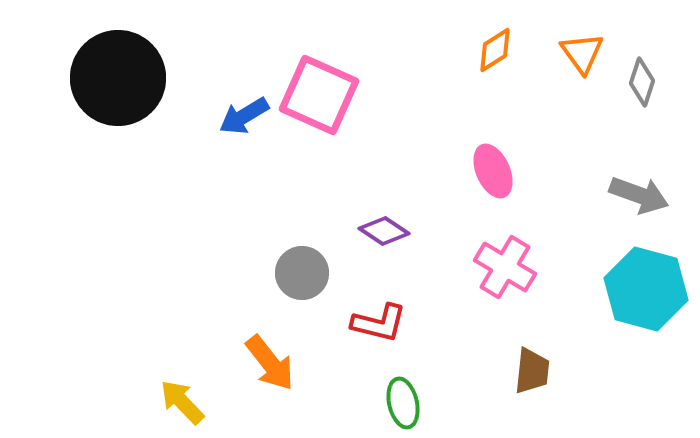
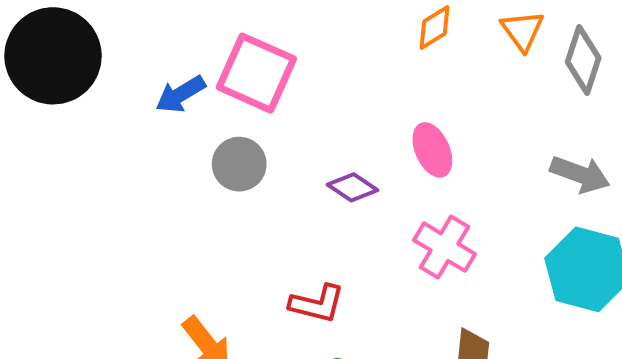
gray diamond: (642, 82) -> (583, 60), size x1.4
purple diamond: (384, 231) -> (352, 187), moved
gray circle: (302, 273) -> (239, 164), moved

